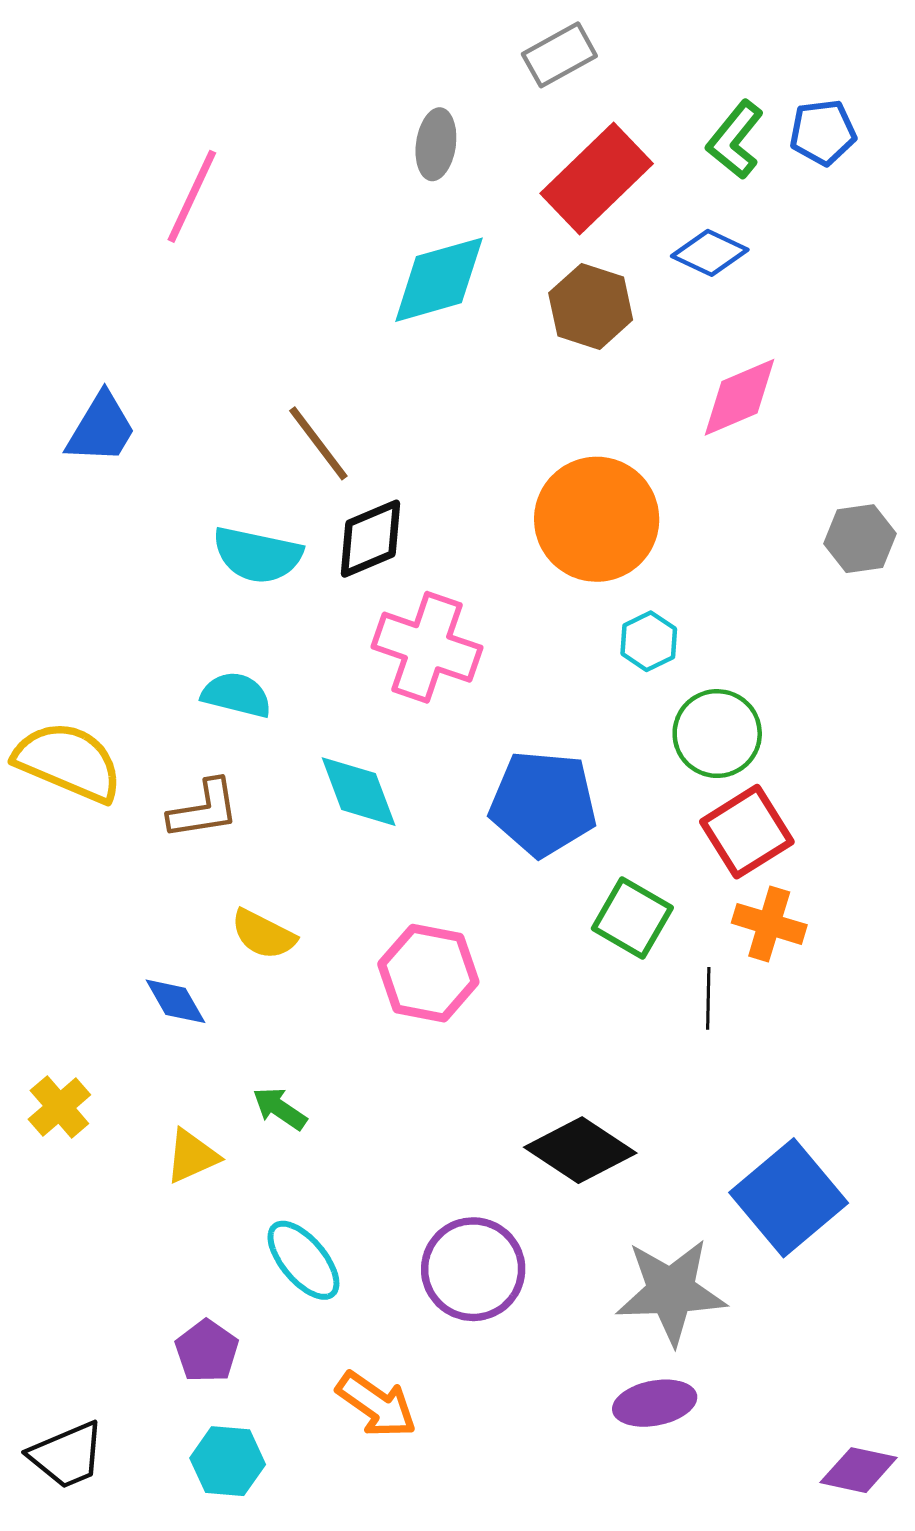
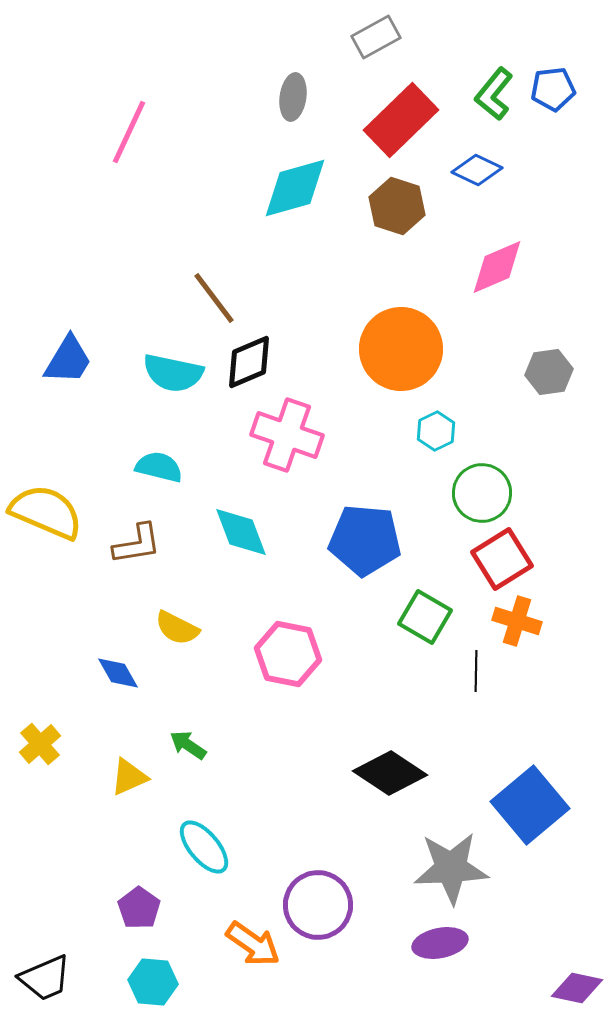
blue trapezoid: (101, 428) -> (68, 360), moved
gray hexagon: (860, 539) -> (549, 372), moved
purple circle: (473, 1269) -> (318, 905), moved

